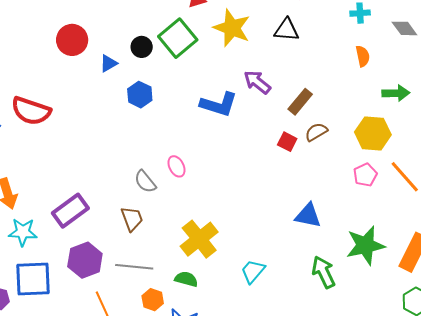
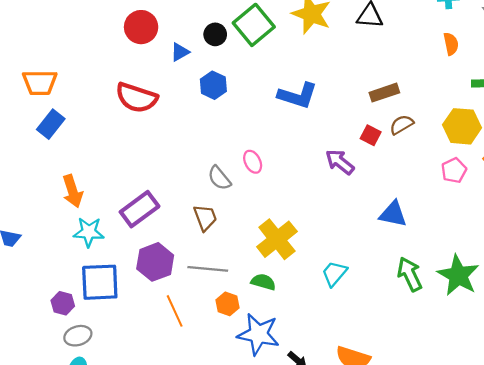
purple arrow: (257, 82) -> (340, 162), moved
brown rectangle: (300, 102) -> (384, 93), turned 32
red semicircle: (31, 111) -> (136, 98), moved
green star: (365, 245) -> (458, 275), moved, turned -30

